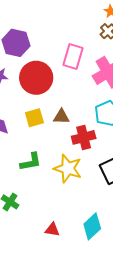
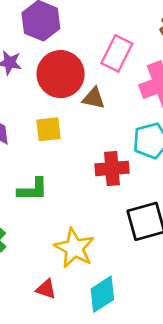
brown triangle: (61, 117) -> (94, 98), moved
yellow star: (68, 169) -> (74, 248), moved

